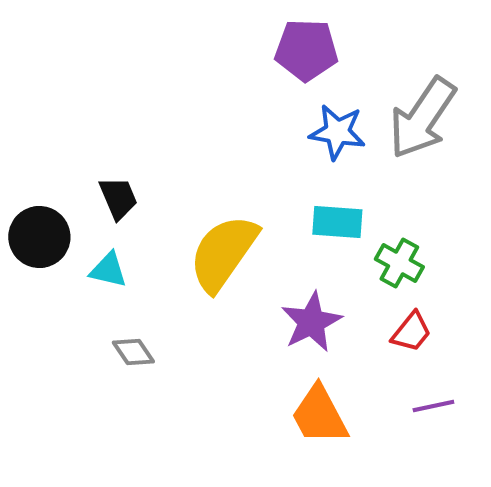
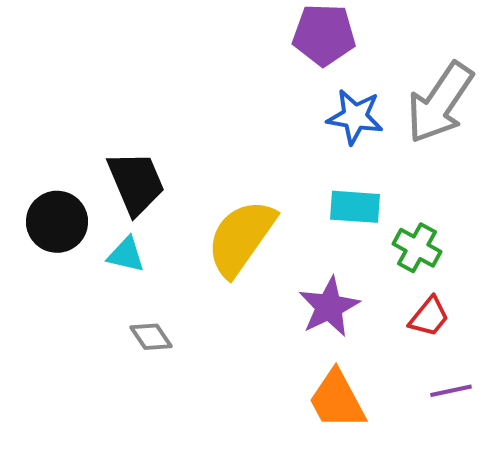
black trapezoid: (118, 198) -> (136, 183), size x1.5

